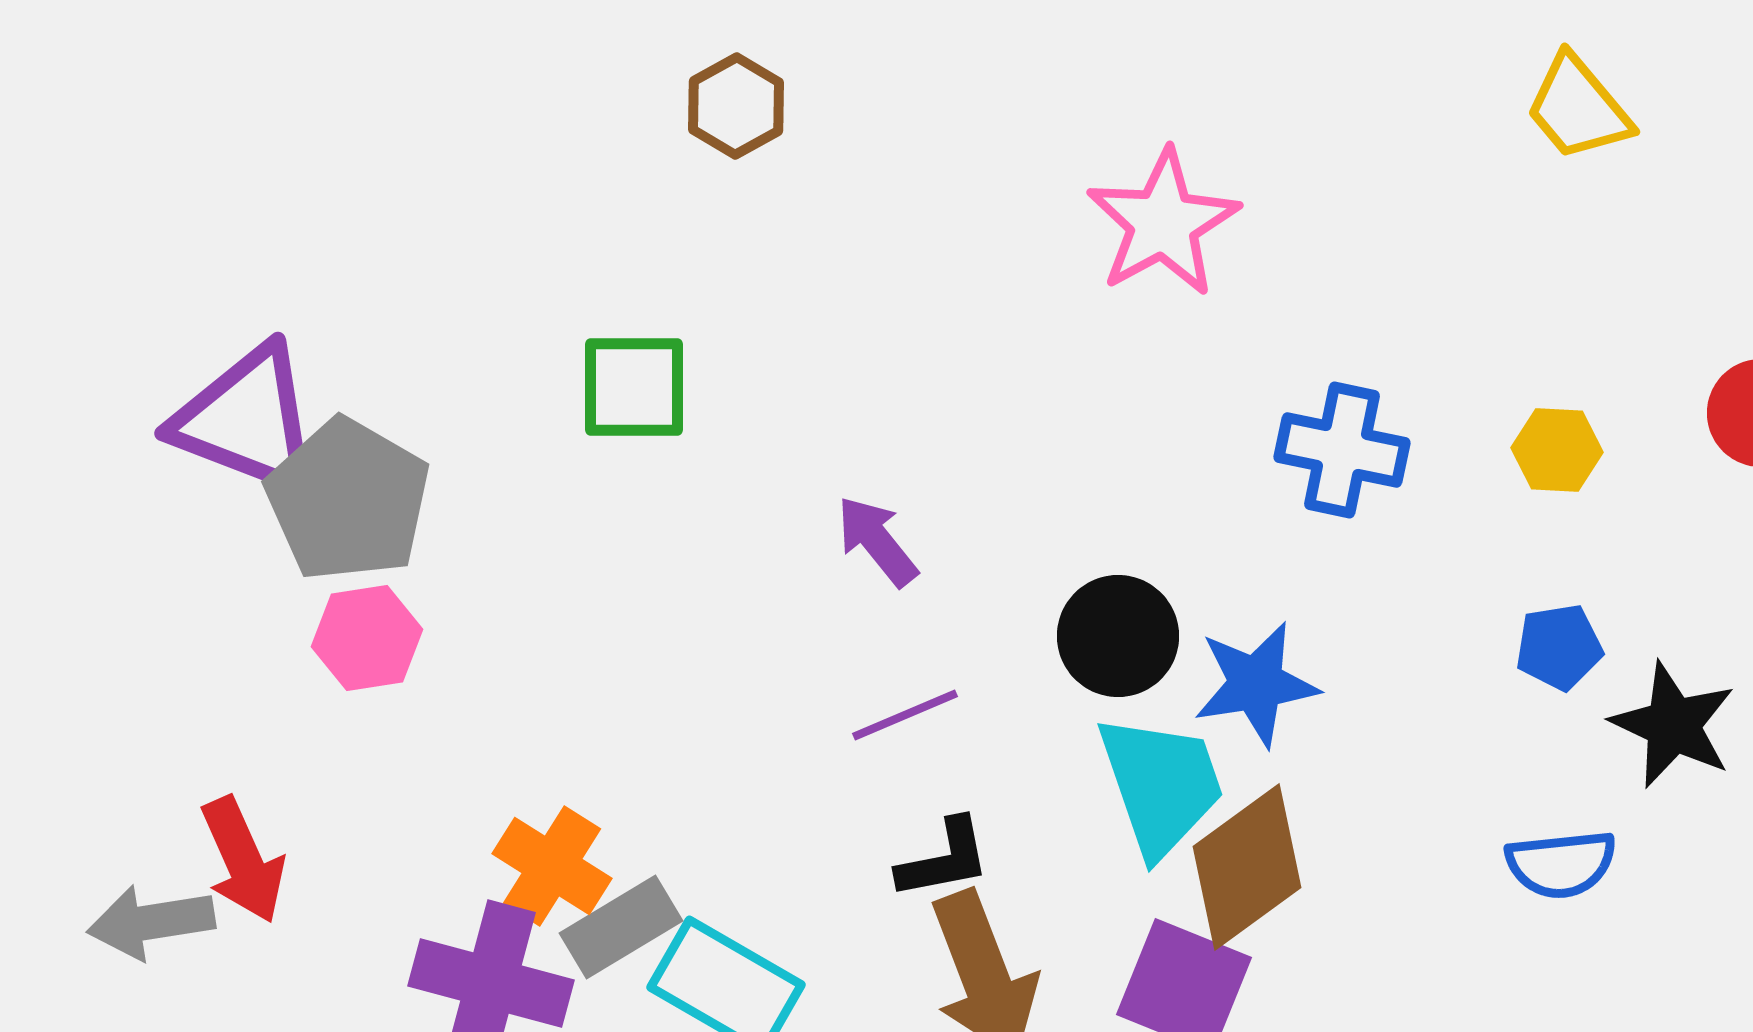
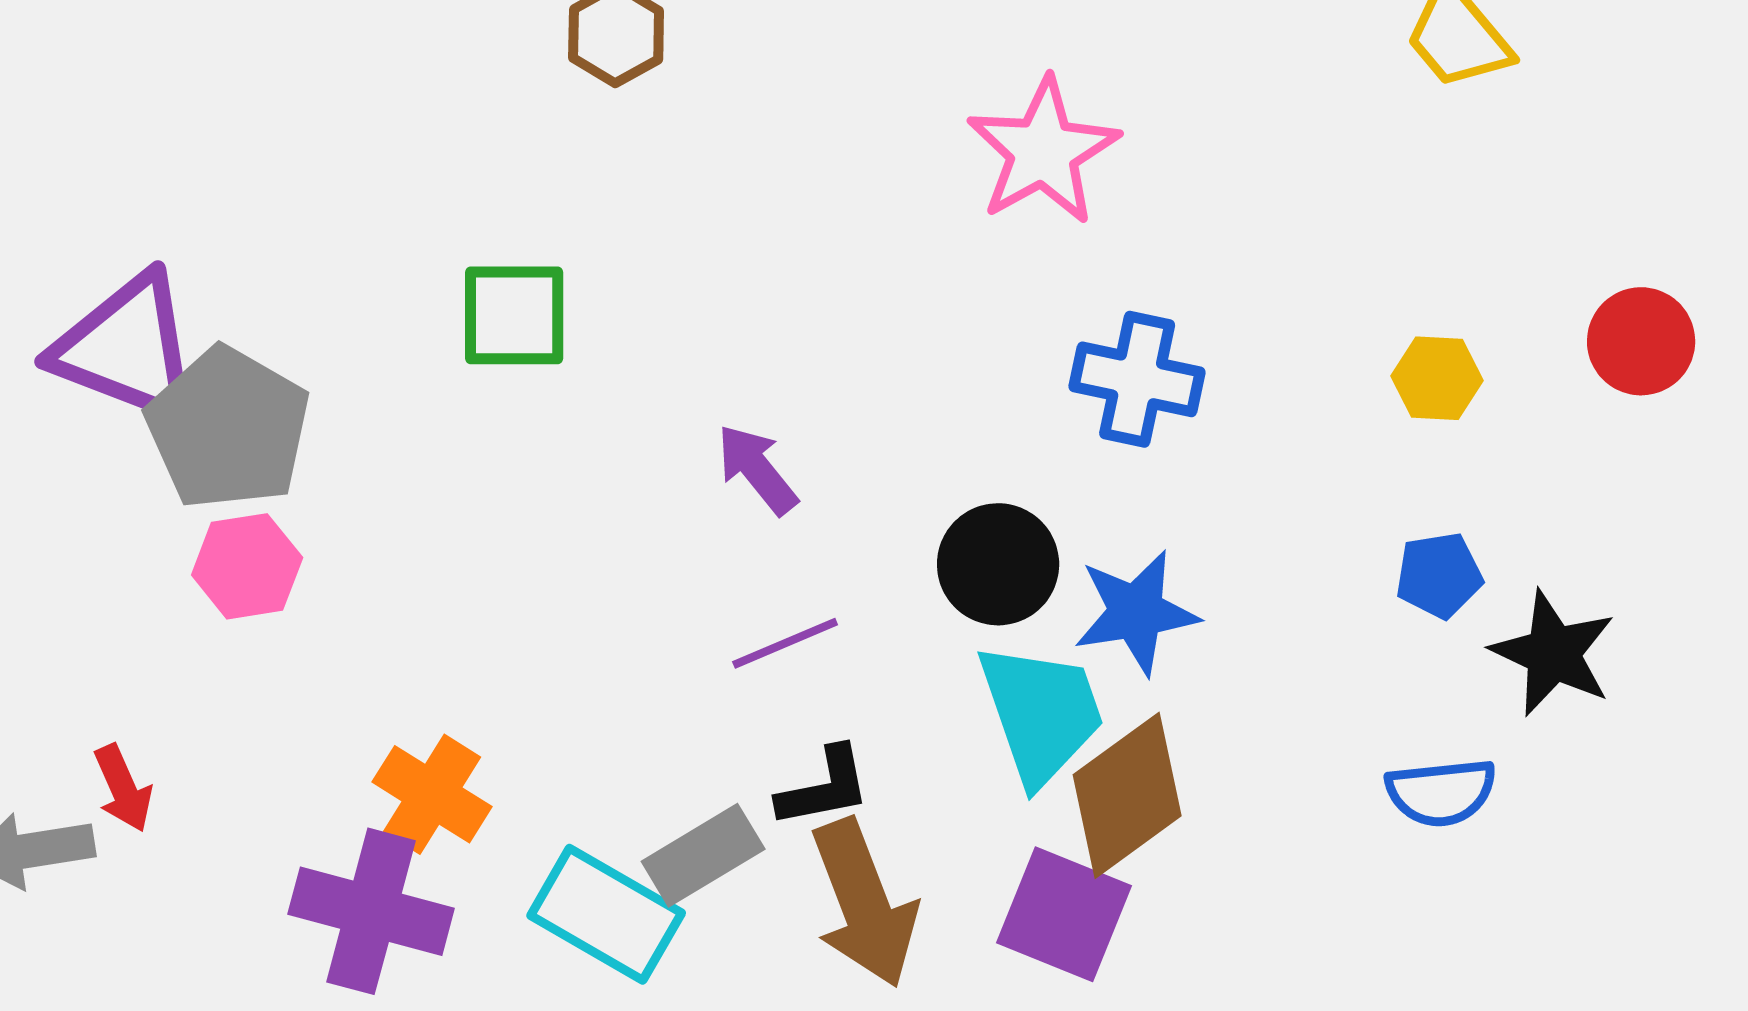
blue cross: (1342, 450) -> (1137, 379), moved
red arrow: (243, 860) -> (123, 788), size x0.7
gray rectangle: (621, 927) -> (703, 855), moved

